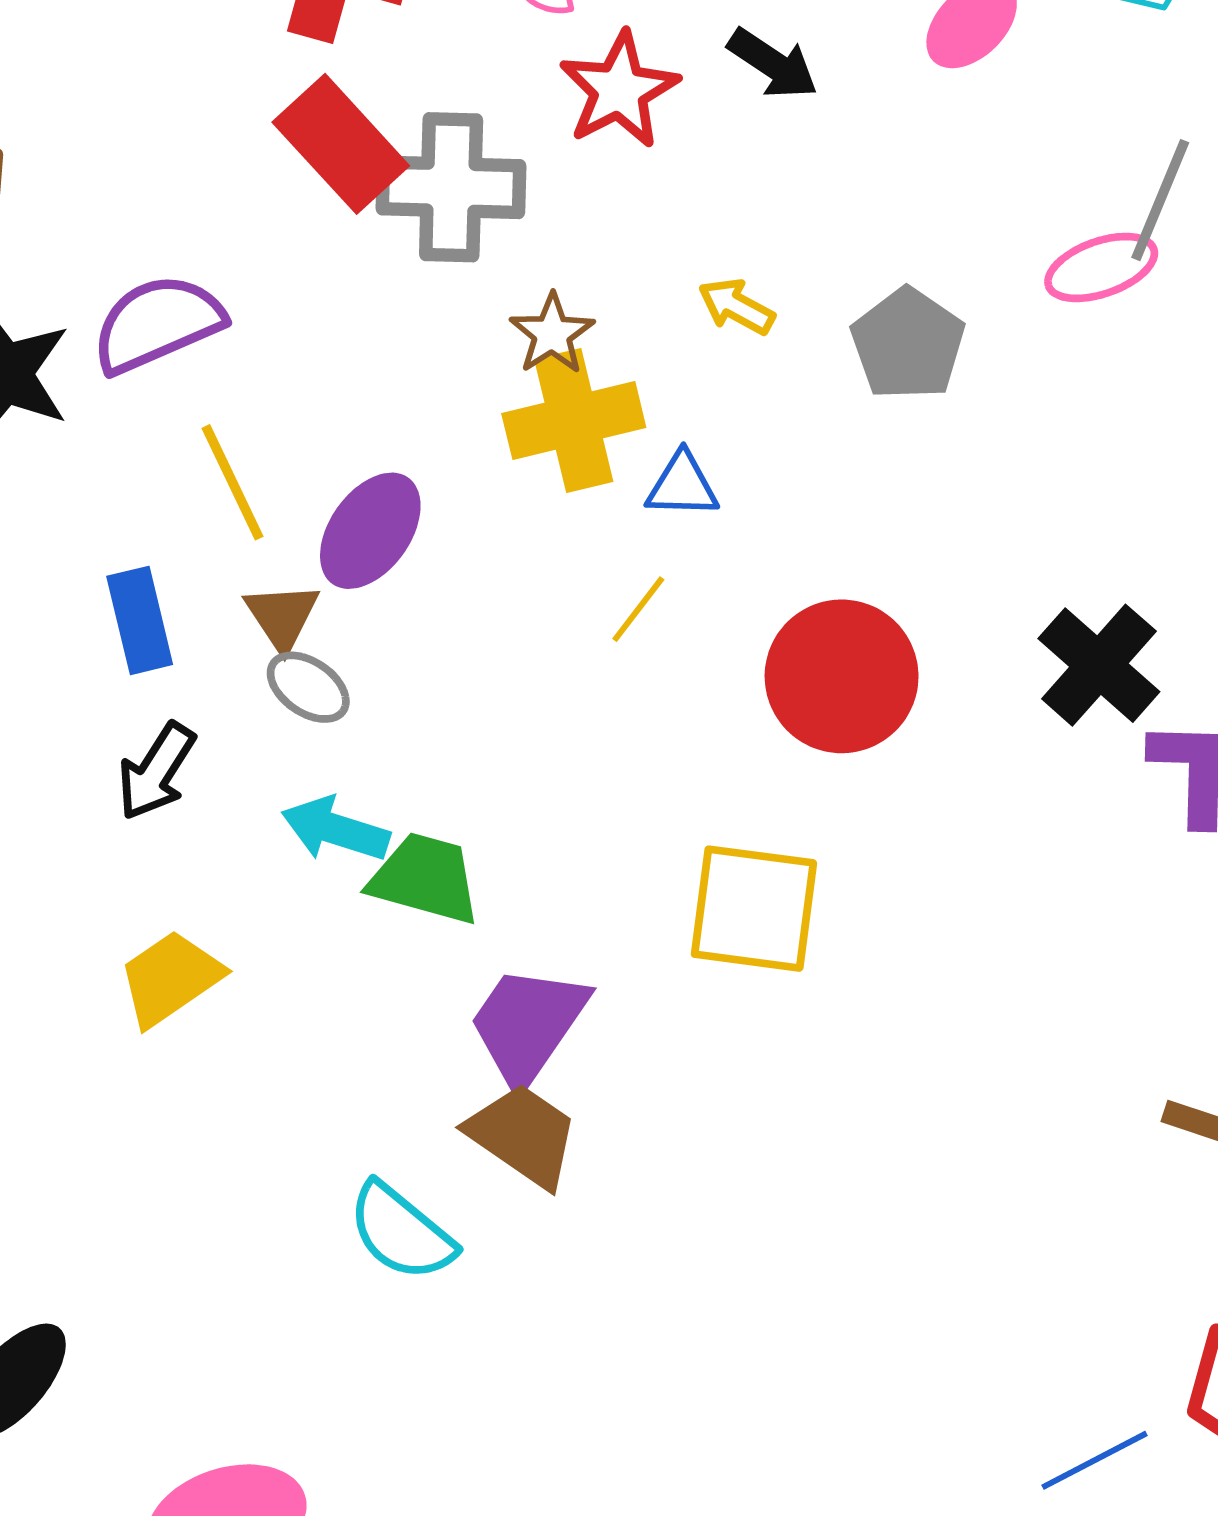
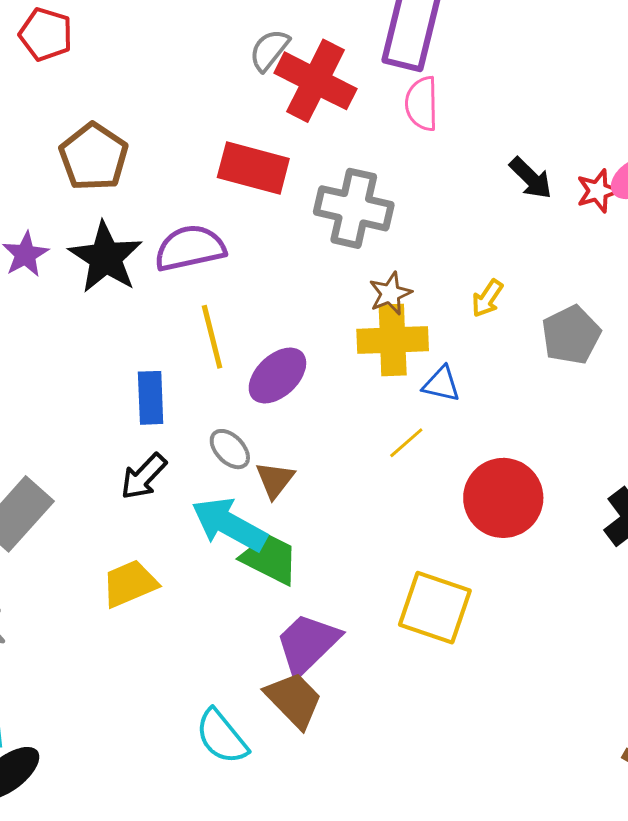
red star: (619, 90) -> (598, 191), moved, size x0.7
red rectangle: (341, 144) -> (253, 168), moved, turned -44
yellow arrow: (736, 306) -> (487, 298), turned -96
brown triangle: (282, 616) -> (275, 480), moved
cyan arrow: (335, 829) -> (229, 524), size x1.4

